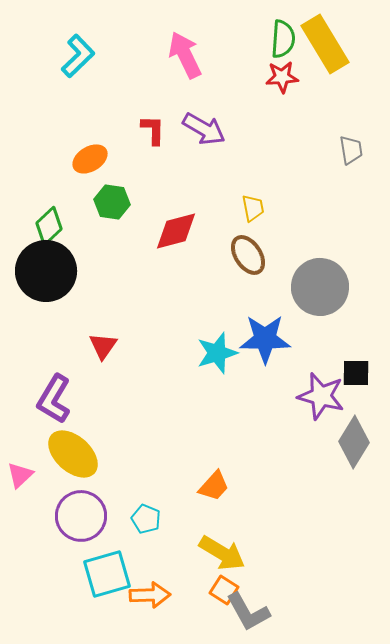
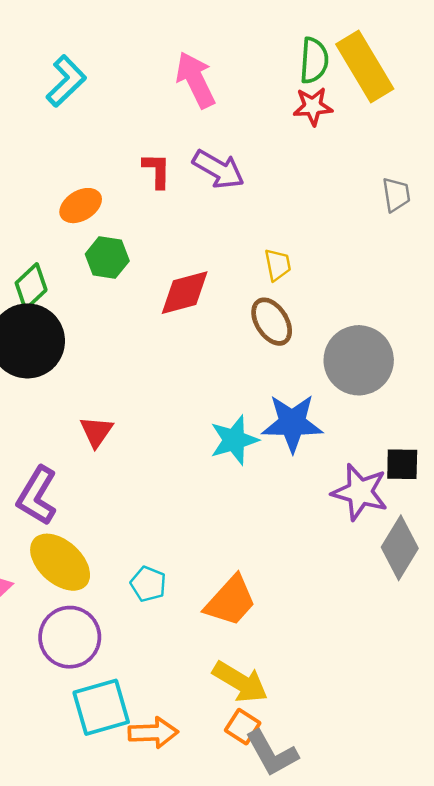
orange trapezoid: (214, 486) -> (231, 601), size x1.4
cyan pentagon: (146, 519) -> (148, 584), moved

